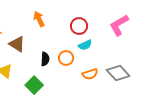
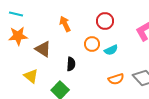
red circle: (79, 26) -> (105, 21), moved
orange circle: (66, 58) -> (92, 44), moved

